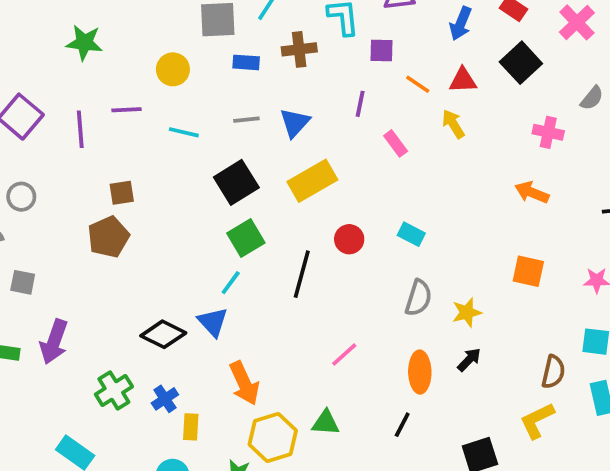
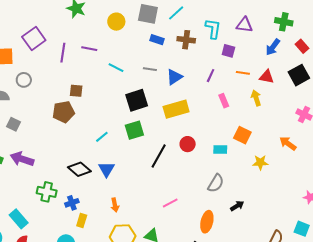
yellow circle: (173, 69) -> (116, 22), moved
orange line: (418, 84) -> (243, 73), turned -40
cyan rectangle: (411, 234) -> (220, 149), turned -40
orange square: (528, 271) -> (242, 135), moved
cyan line: (231, 283) -> (102, 137), moved
yellow star: (467, 312) -> (260, 162), moved
purple arrow: (54, 342) -> (22, 159), turned 75
black arrow: (469, 360) -> (237, 206), moved
orange arrow: (244, 383) -> (115, 205), size x0.6
green cross: (114, 391) -> (47, 192), turned 30

